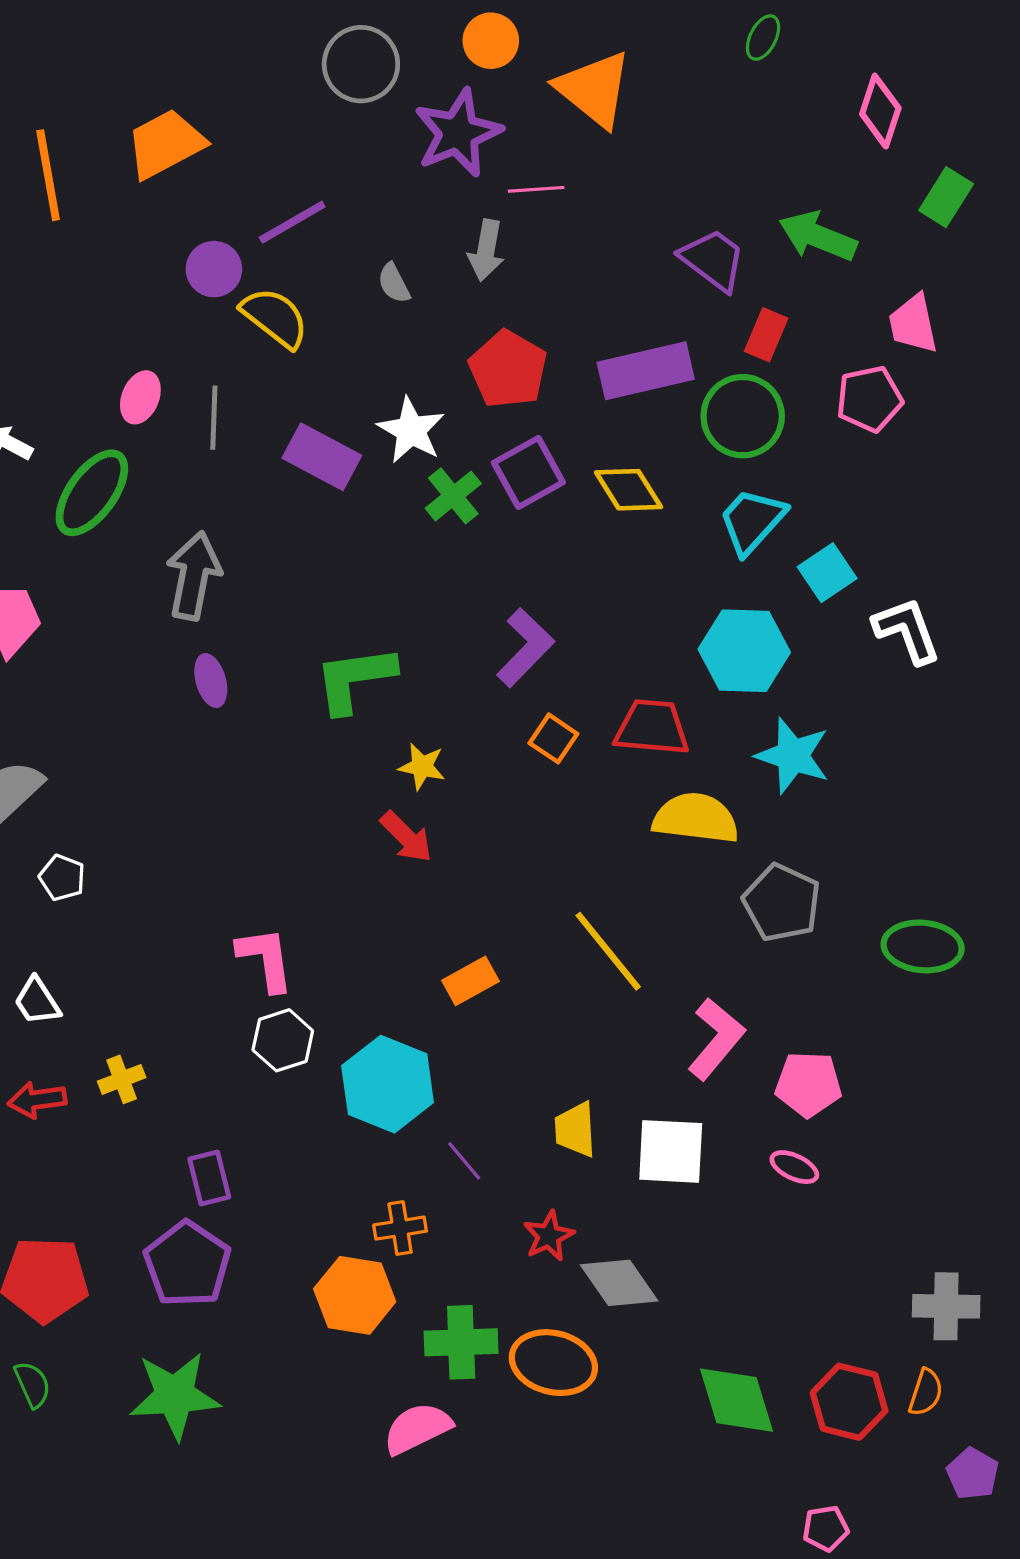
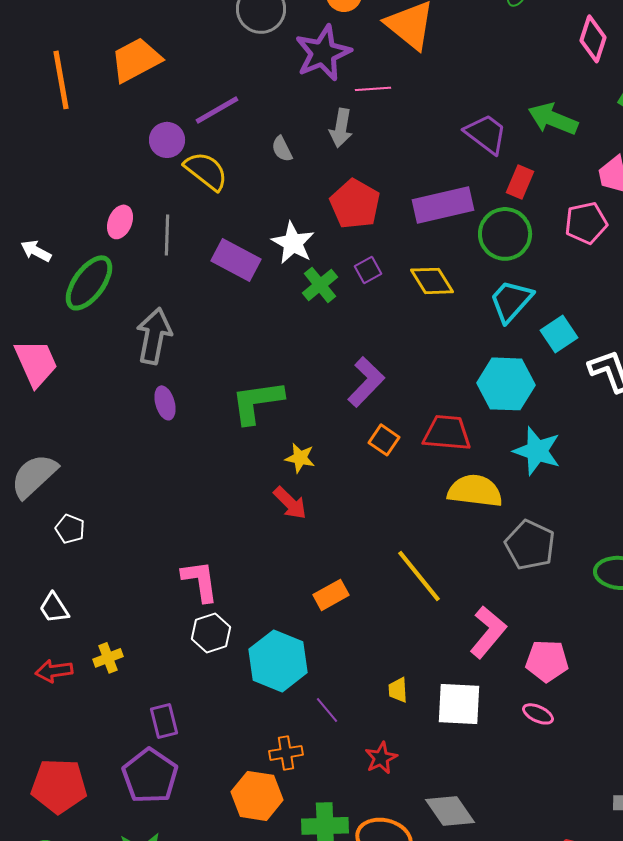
purple square: (528, 472) -> (368, 270), size x0.6
yellow trapezoid: (575, 1130) -> (398, 690), size x0.7
gray diamond: (619, 1283) -> (450, 811), moved

